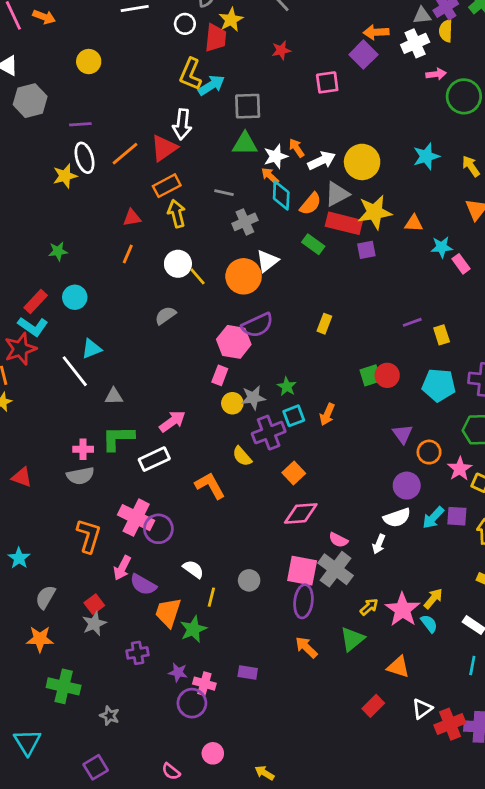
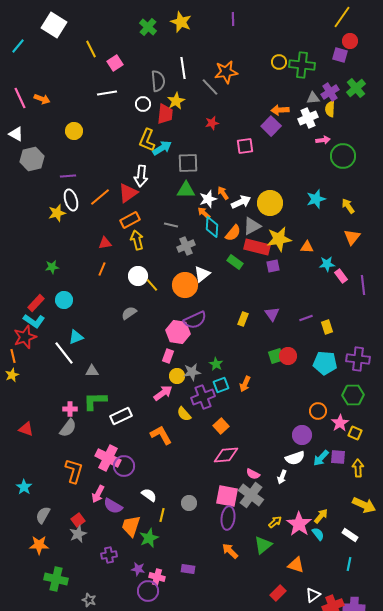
pink arrow: (172, 421) -> (163, 393), moved
purple triangle: (403, 434) -> (272, 314), moved
gray semicircle: (80, 476) -> (68, 428), turned -42

